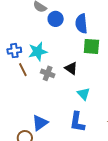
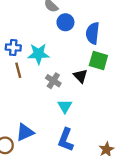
black triangle: (71, 68) -> (81, 76), moved
gray cross: (48, 73) -> (53, 81), moved
cyan triangle: (84, 94) -> (65, 106), moved

